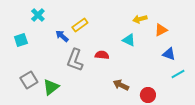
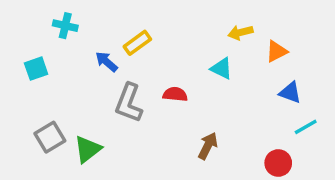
cyan cross: (38, 15) -> (65, 26), turned -32
brown arrow: (121, 85) -> (208, 146), turned 91
red circle: (148, 95) -> (278, 163), moved

